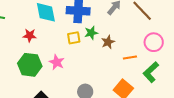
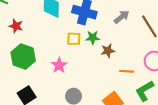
red star: (30, 35) -> (16, 26), moved
pink star: (57, 62) -> (59, 65), moved

